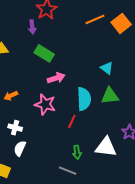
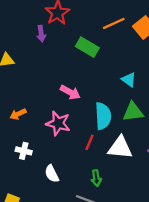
green rectangle: (44, 53) -> (87, 47), moved
pink arrow: (56, 78) -> (70, 92), turned 48
white triangle: (106, 147) -> (120, 148), moved
white semicircle: (20, 148) -> (52, 174), moved, turned -49

